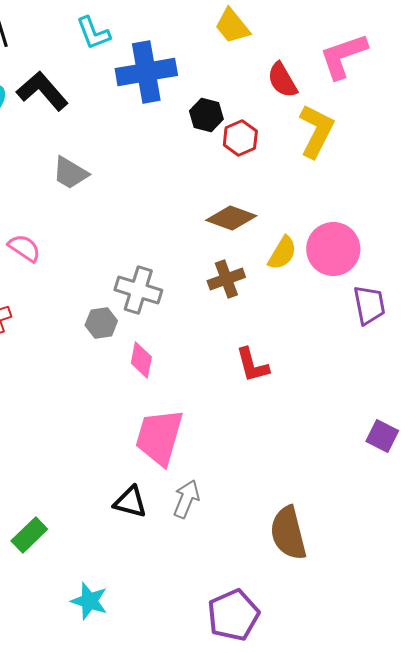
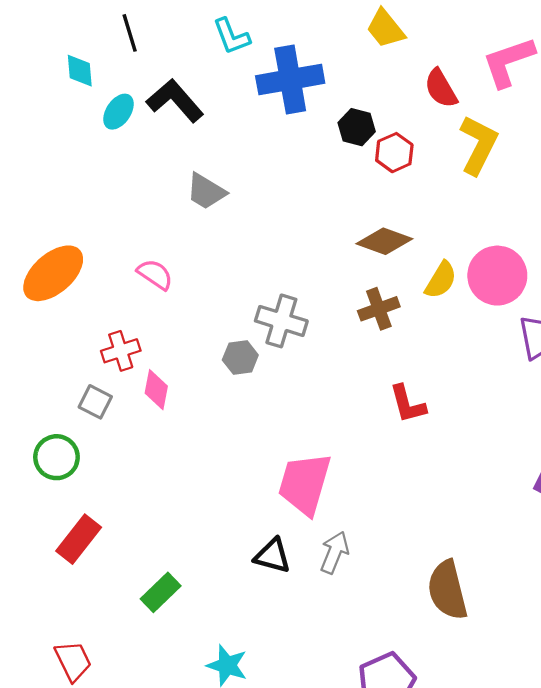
pink diamond: (141, 360) -> (156, 390), moved

